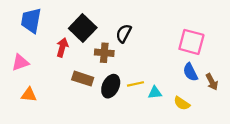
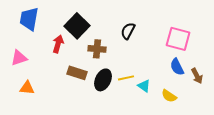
black semicircle: (124, 33) -> (128, 31), moved
cyan triangle: (155, 93) -> (144, 86), turned 40

